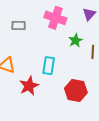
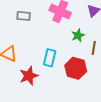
red hexagon: (76, 90) -> (76, 68), moved

